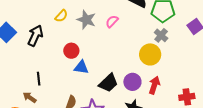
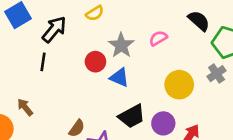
gray star: (86, 20) -> (121, 45), moved
yellow circle: (150, 54) -> (179, 85), moved
blue triangle: (81, 67) -> (119, 77), moved
black line: (39, 79) -> (43, 62), moved

